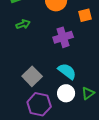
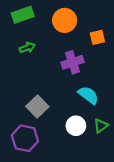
cyan semicircle: (67, 71) -> (88, 95), moved
purple hexagon: (39, 104) -> (25, 138), moved

